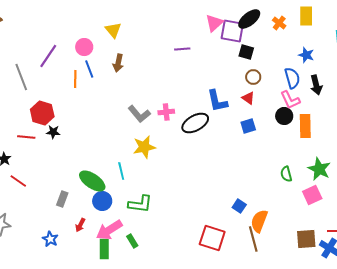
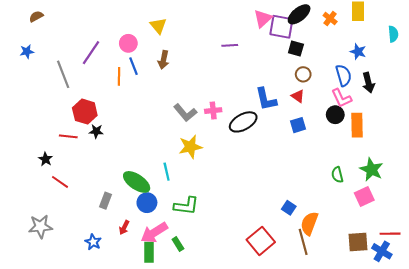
red square: (212, 238) -> (261, 241), turned 32

